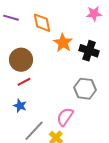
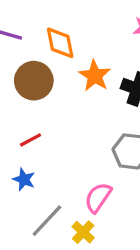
brown circle: (21, 60) -> (34, 81), moved

